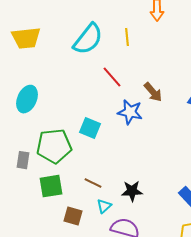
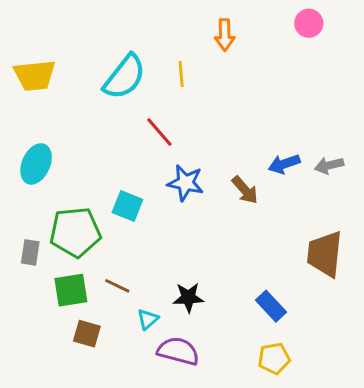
brown arrow: (153, 92) -> (245, 190), moved
brown line: (93, 183) -> (117, 286), moved
brown square: (73, 216) -> (87, 334), moved

